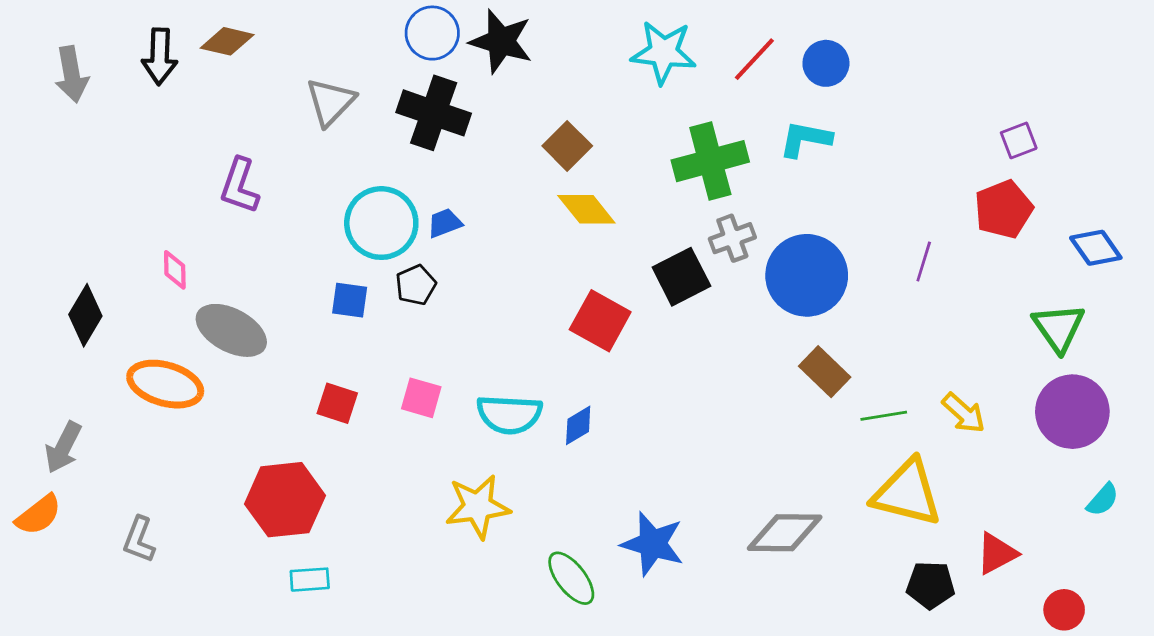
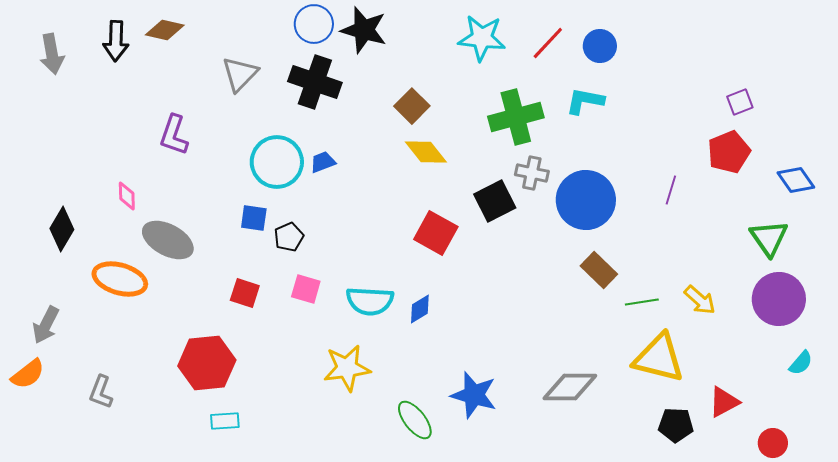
gray cross: (732, 238) -> (532, 173), turned 32
black pentagon: (416, 285) -> (289, 237), moved

